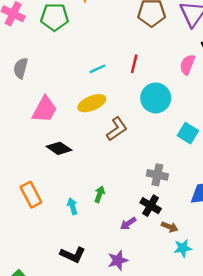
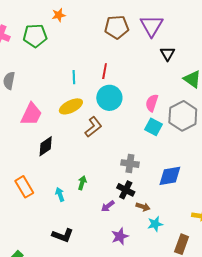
pink semicircle: (187, 65) -> (152, 103), moved
cyan line: (97, 69) -> (74, 77), turned -64
cyan circle: (156, 98) -> (109, 98), moved
black diamond: (59, 148) -> (46, 146), turned -65
purple star: (118, 260) -> (120, 236), moved

